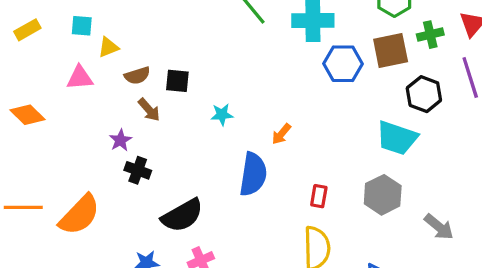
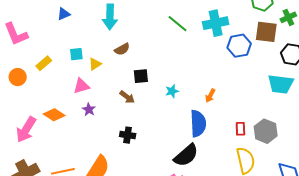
brown square: (391, 50) -> (266, 32), turned 30
brown semicircle: (137, 76) -> (122, 49), moved
purple star: (120, 140) -> (89, 109), moved
gray hexagon: (383, 195) -> (266, 131), moved
black semicircle: (182, 215) -> (186, 155), moved

